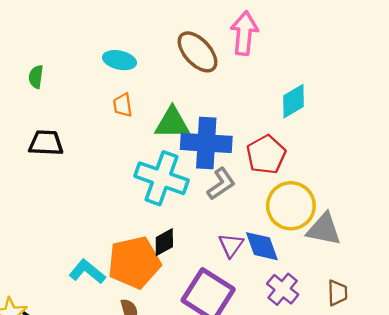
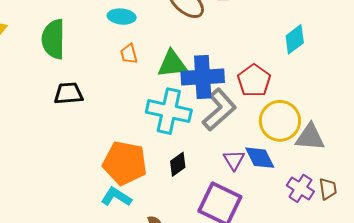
green semicircle: (36, 77) -> (53, 39), size x2.0
cyan diamond: (293, 101) -> (295, 39), moved
gray L-shape: (221, 184) -> (219, 110), size x1.5
orange pentagon: (134, 262) -> (125, 163), moved, turned 30
purple cross: (283, 289) -> (300, 188), moved

